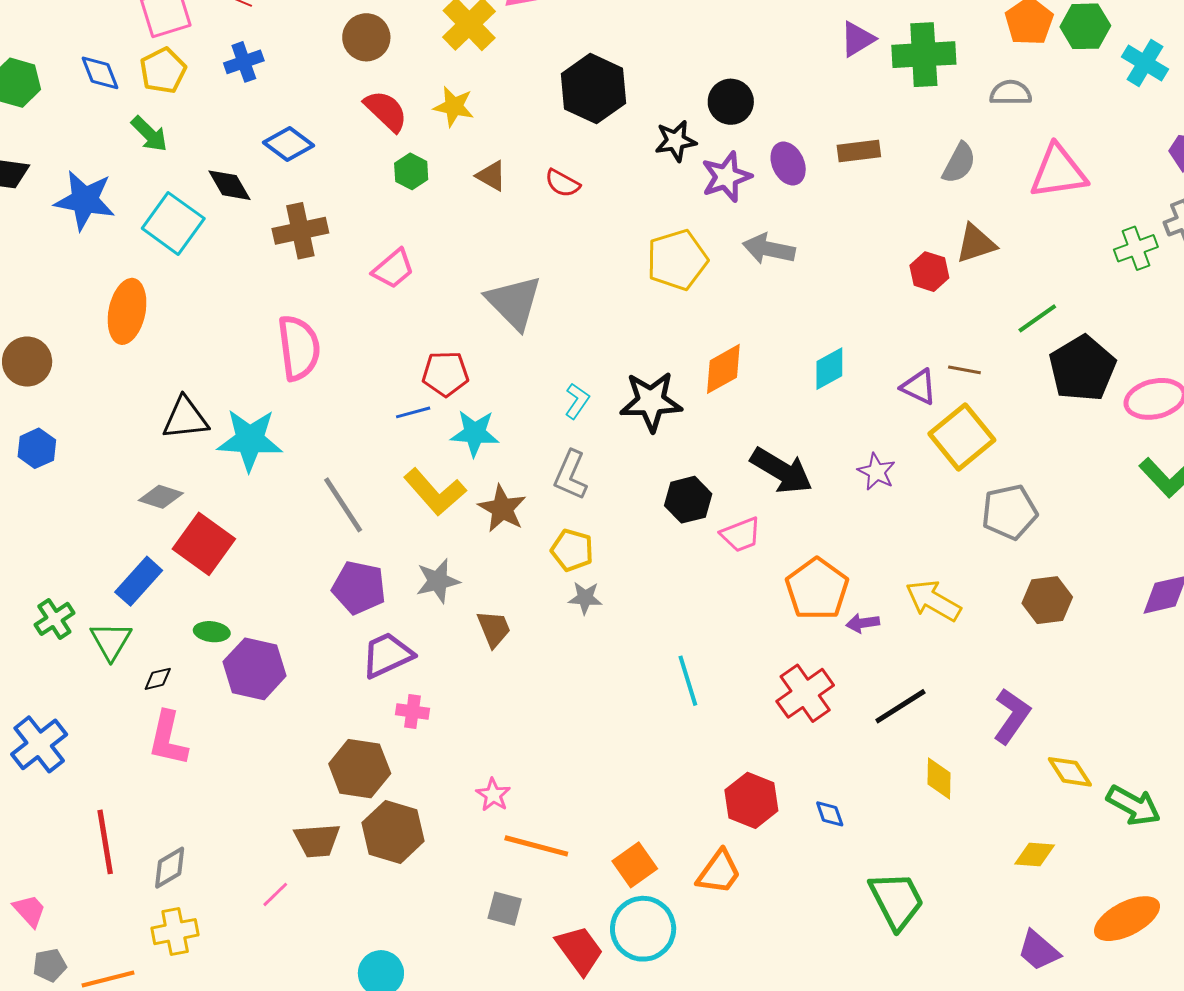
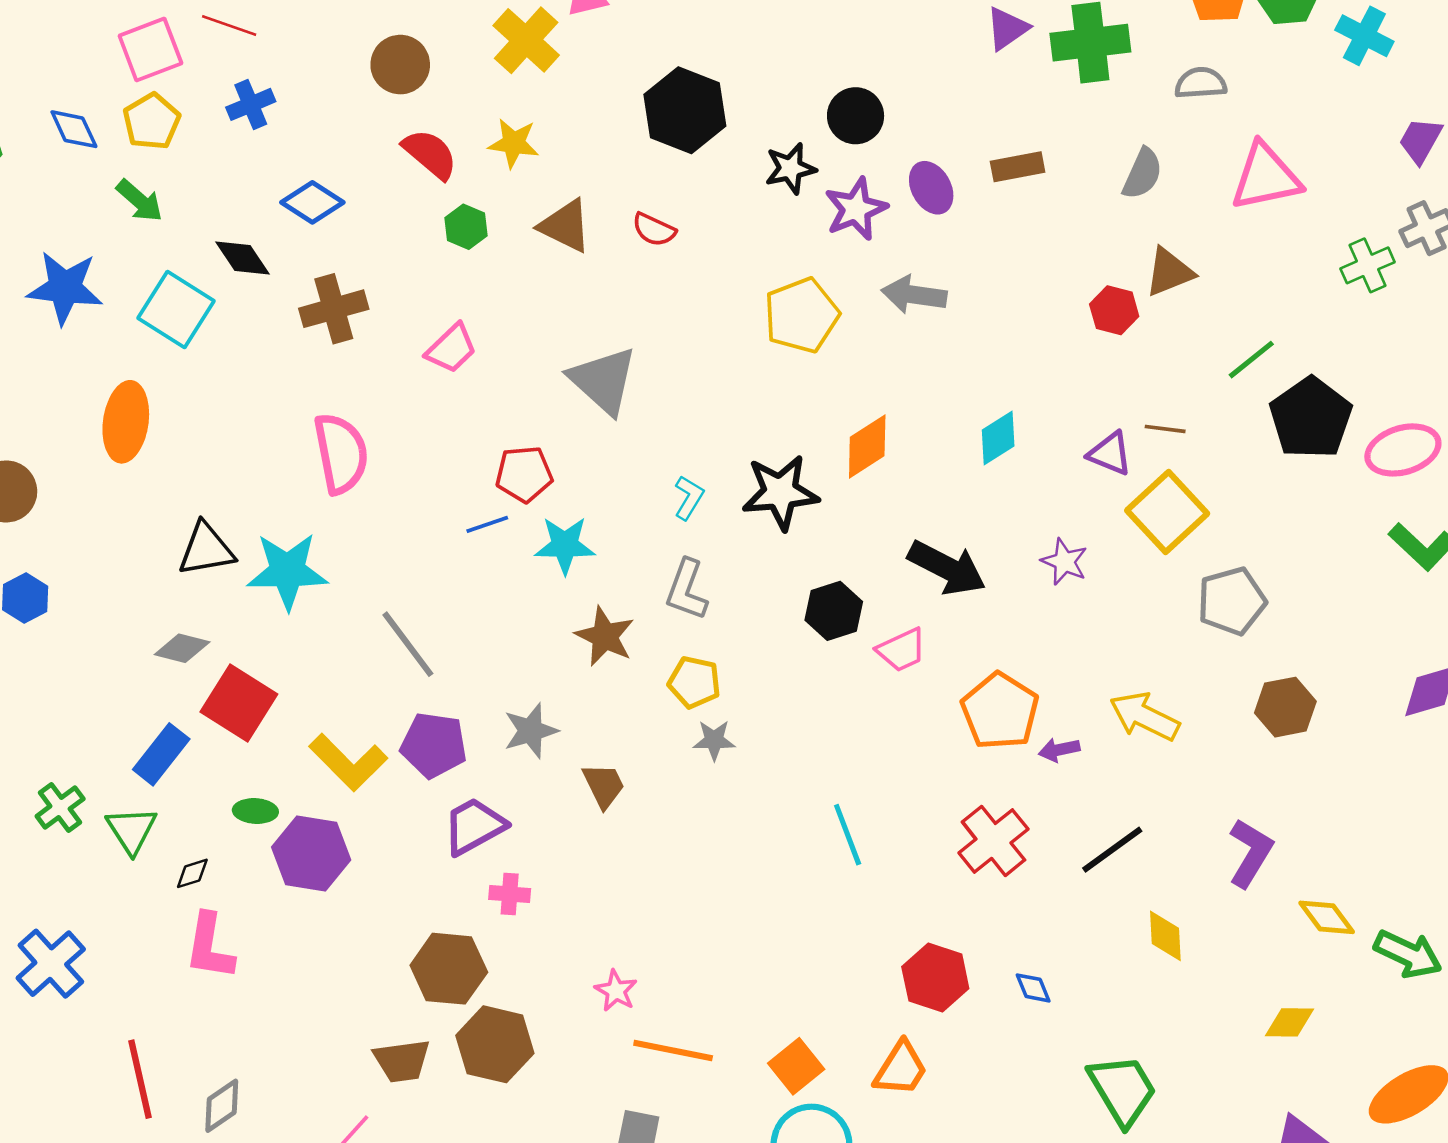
brown triangle: (491, 176) -> (565, 226), size x1.4
yellow L-shape: (435, 492) -> (348, 762), moved

